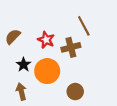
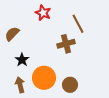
red star: (46, 40) -> (43, 13), moved
orange circle: (47, 71) -> (44, 78), moved

